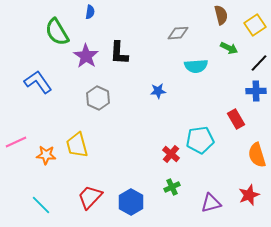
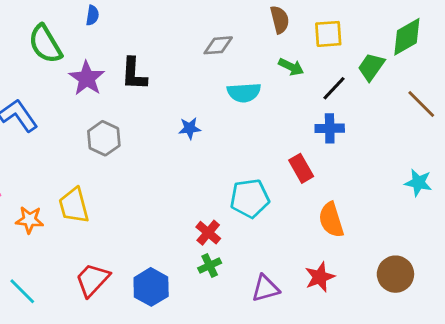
yellow square: (255, 25) -> (328, 34), turned 30
red cross: (171, 154) -> (208, 233), moved

